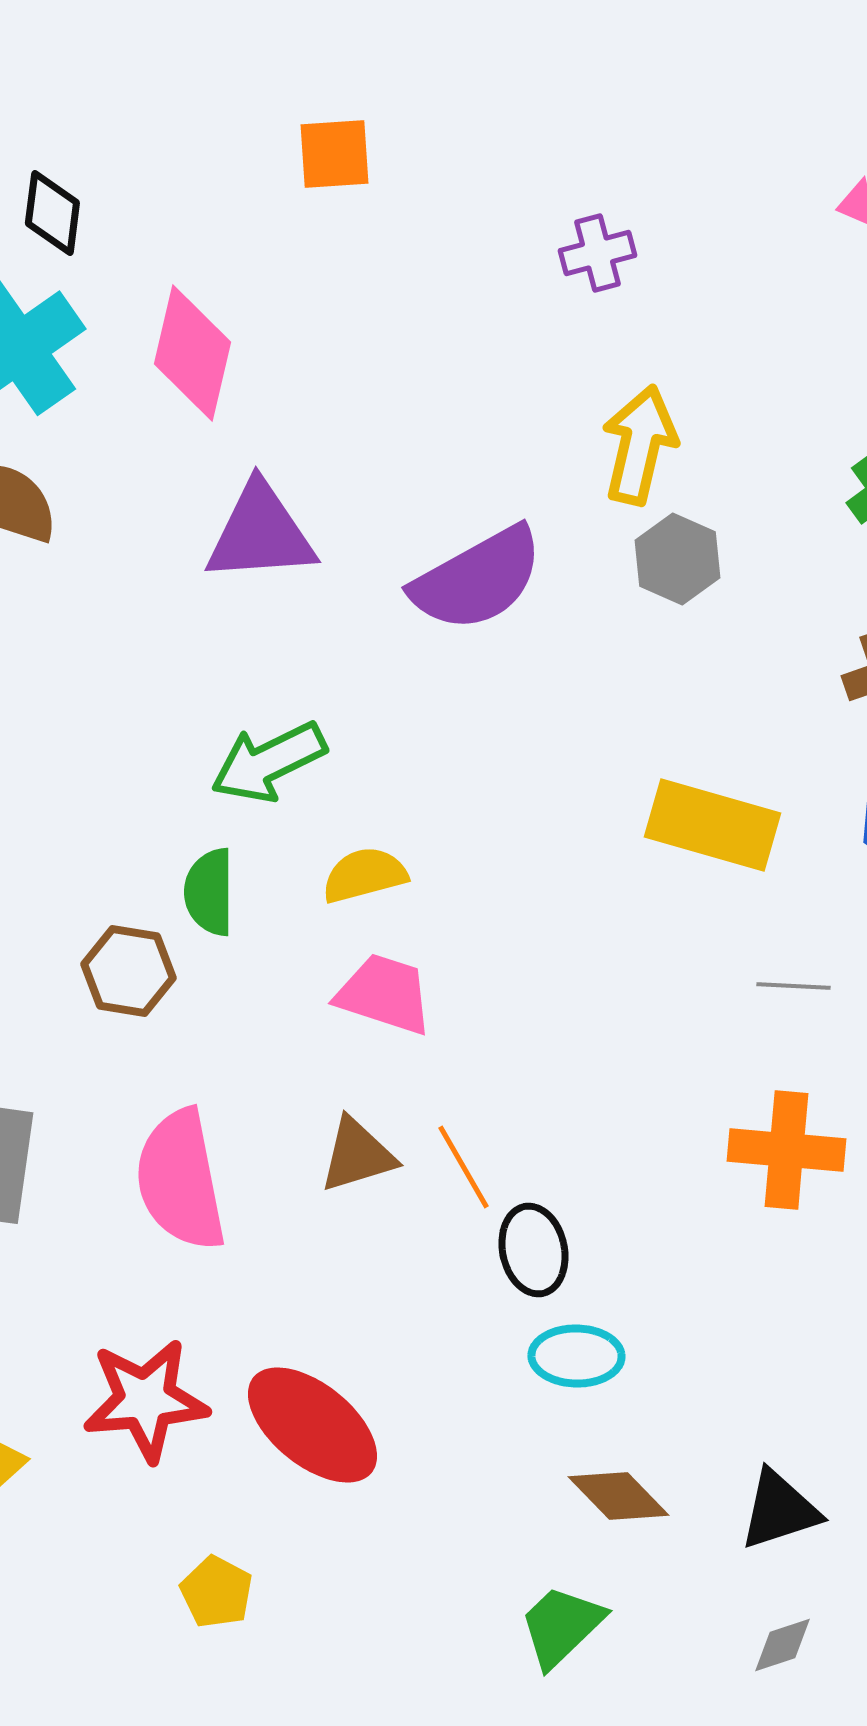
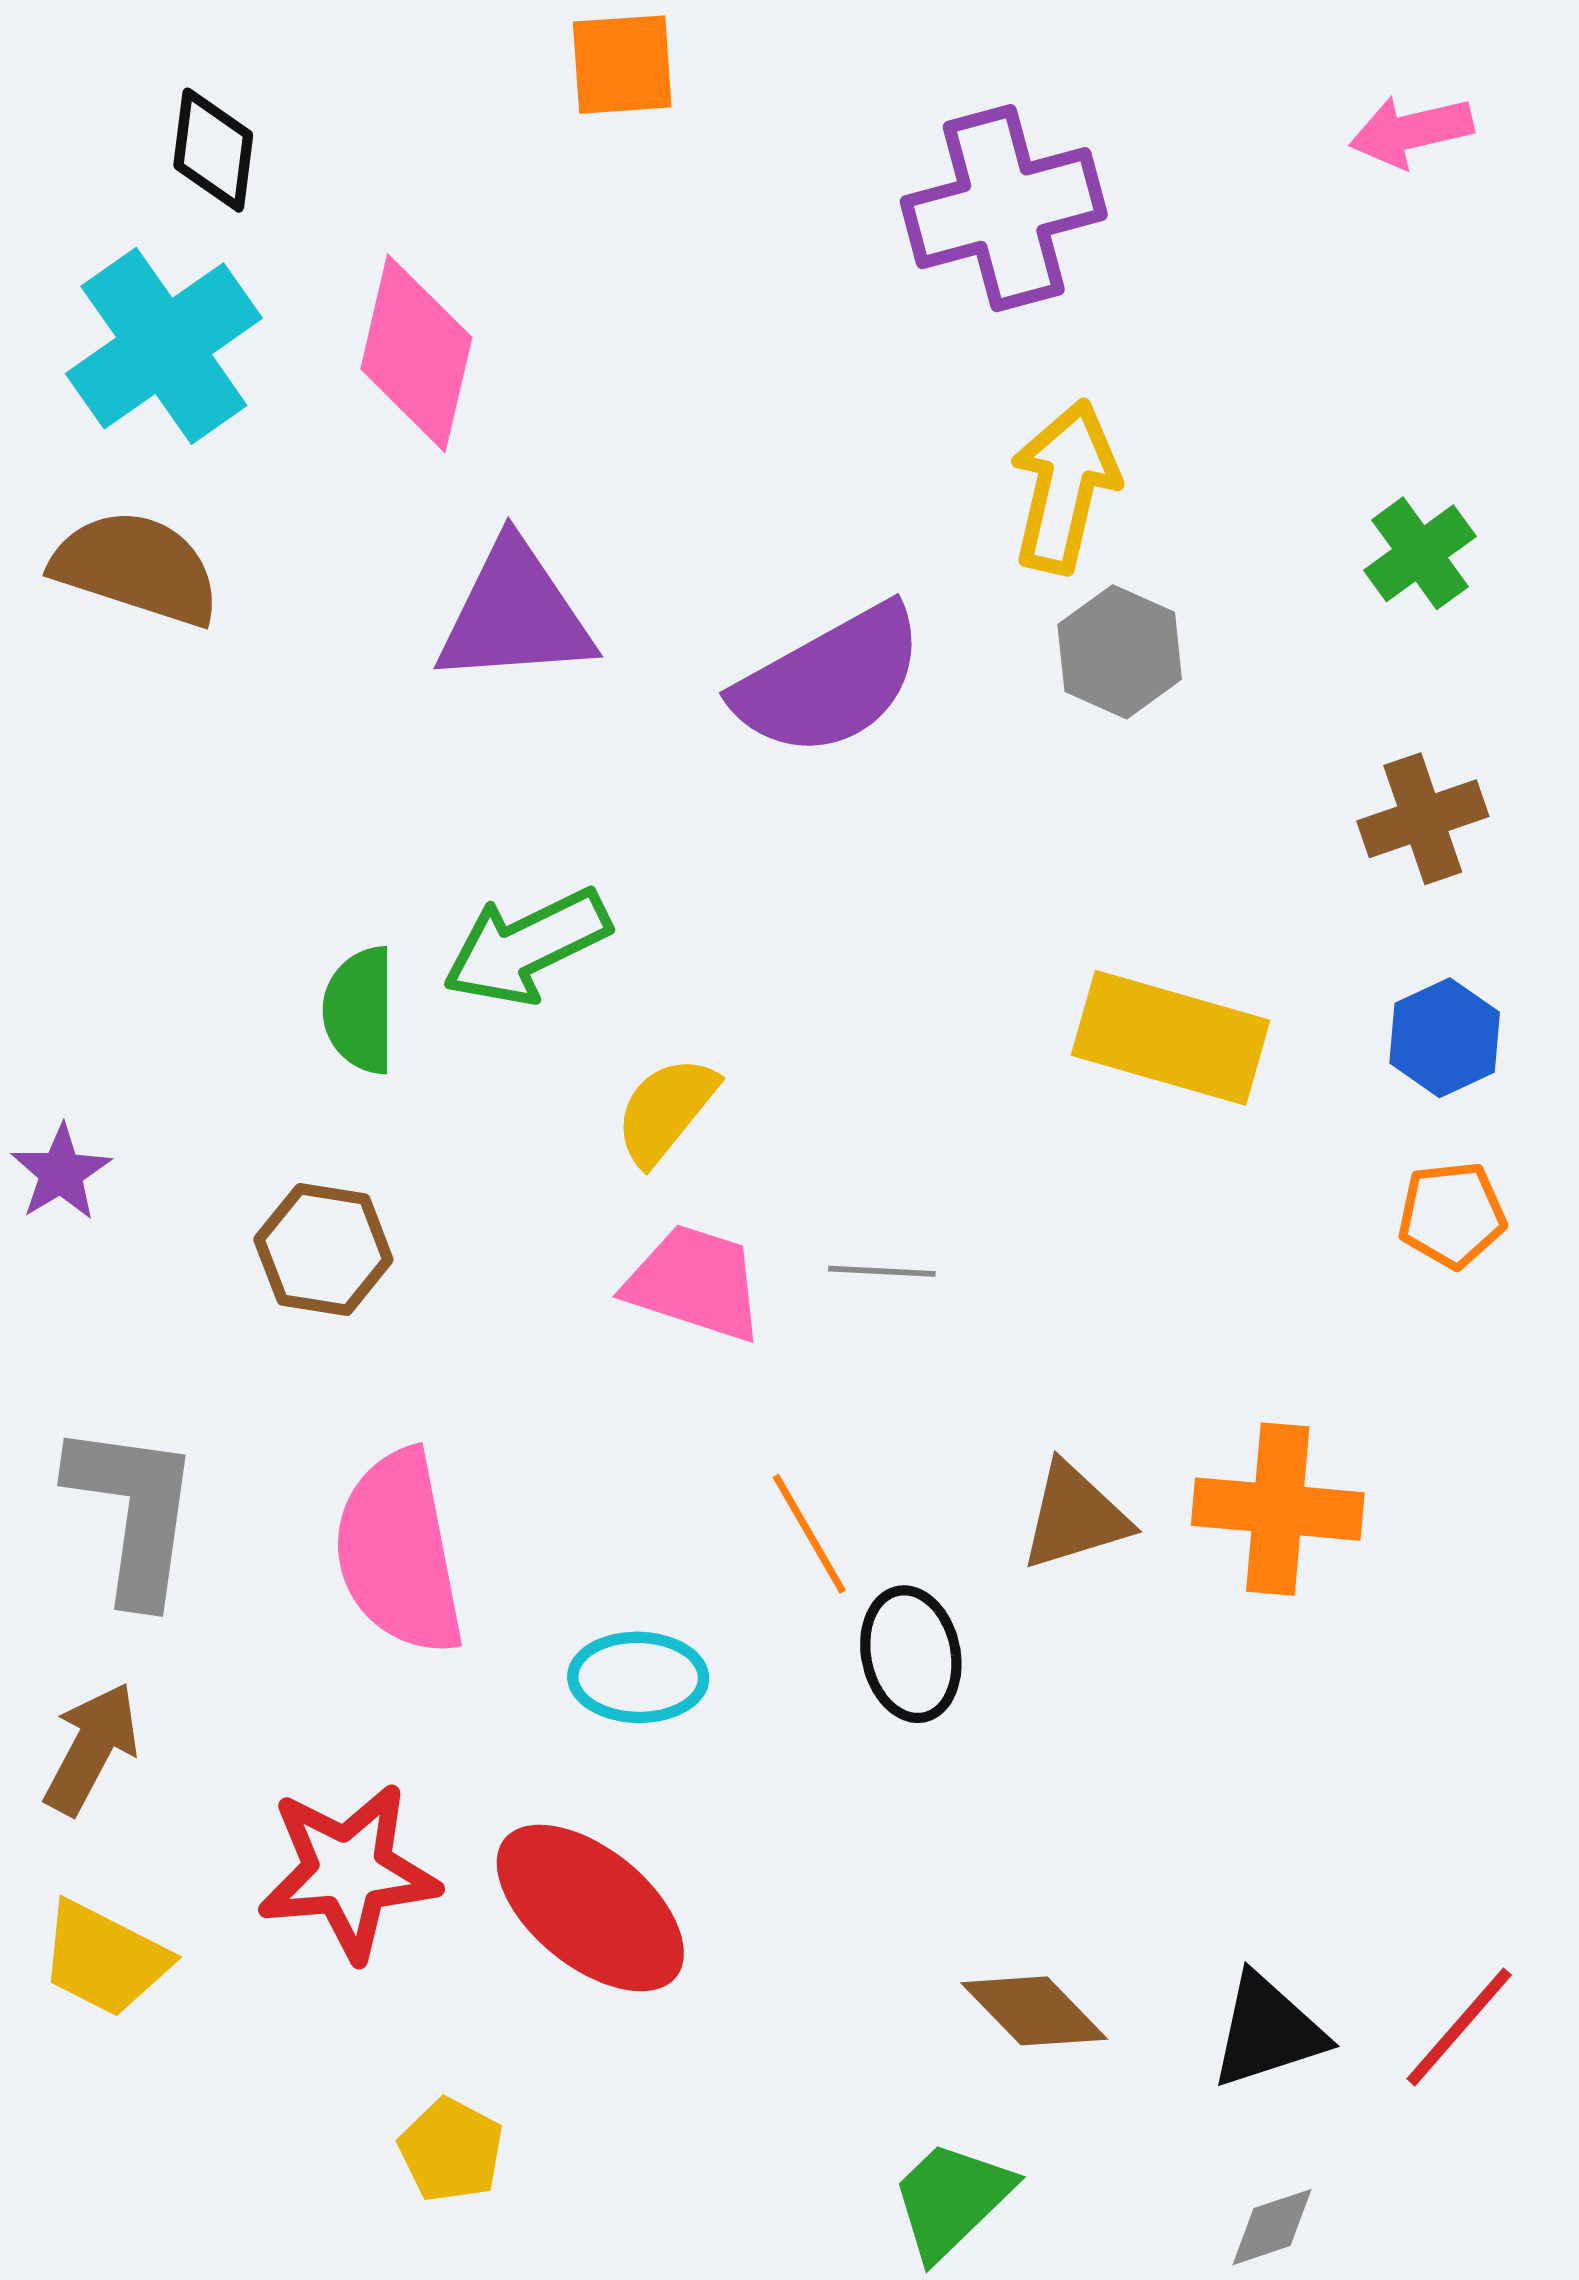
purple cross: (597, 253) -> (1004, 208), size x1.8
yellow semicircle: (364, 875) -> (666, 1110), turned -36
green semicircle: (209, 892) -> (360, 1010), moved
gray line: (793, 986) -> (882, 1271), moved
brown triangle: (357, 1155) -> (1075, 1516), moved
cyan ellipse: (576, 1356) -> (638, 1677), moved

